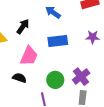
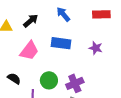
black semicircle: (19, 78) -> (14, 79), moved

